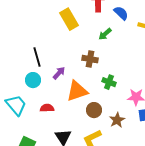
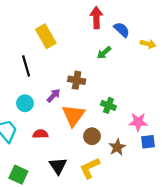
yellow rectangle: (69, 19) -> (46, 36), moved
black line: (37, 57) -> (26, 66), moved
brown cross: (90, 59) -> (77, 80), moved
orange triangle: (77, 91) -> (73, 115), turned -35

